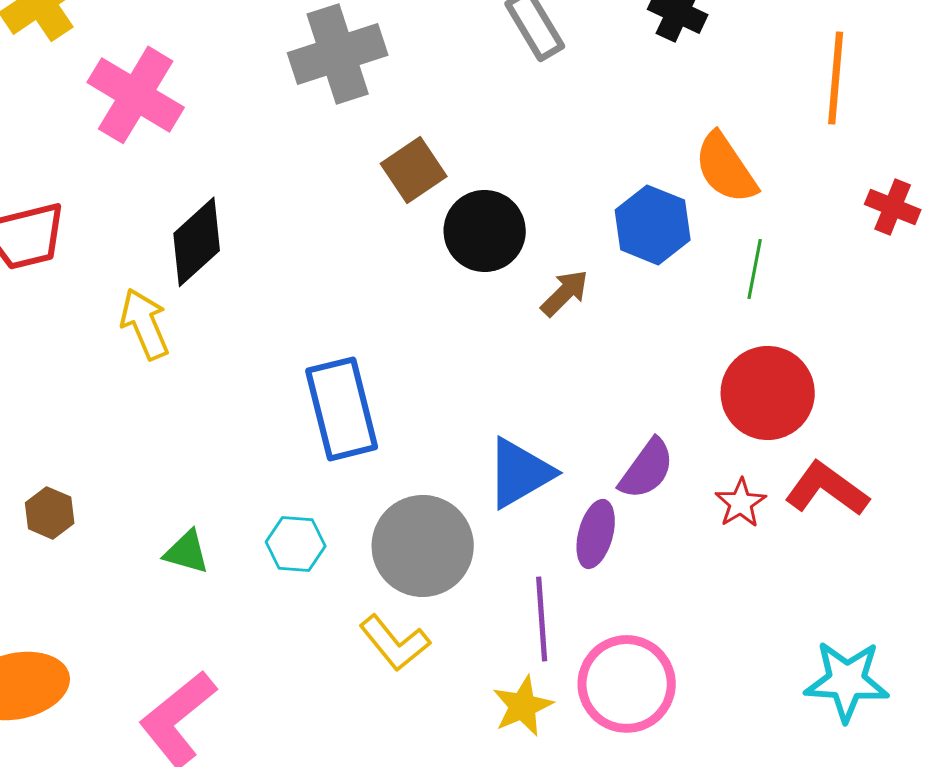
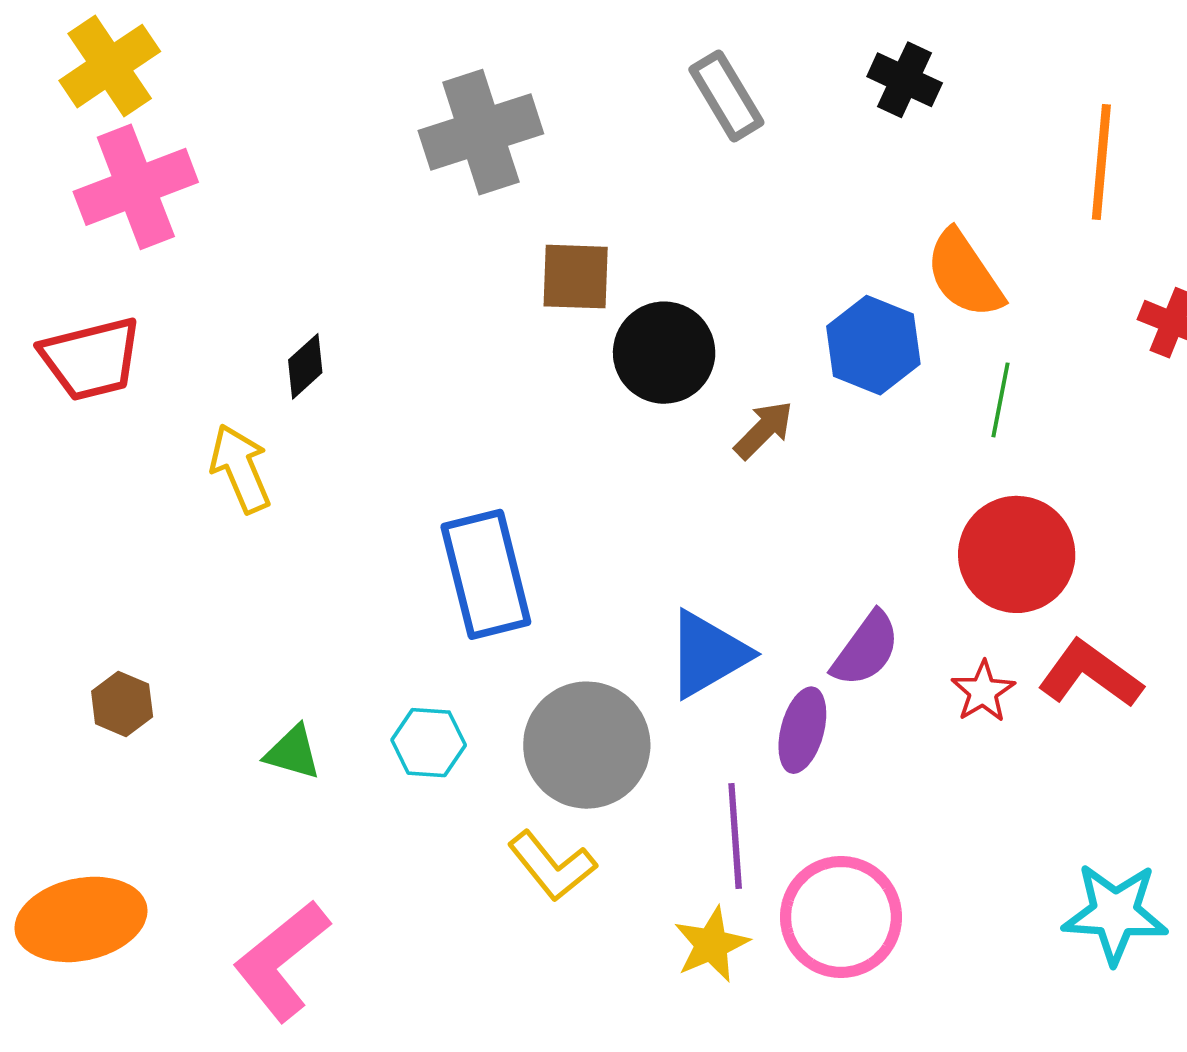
pink cross: (136, 95) -> (136, 187), moved, turned 38
brown square: (414, 170) -> (576, 277), turned 36
black diamond: (197, 242) -> (305, 366), size x0.6

